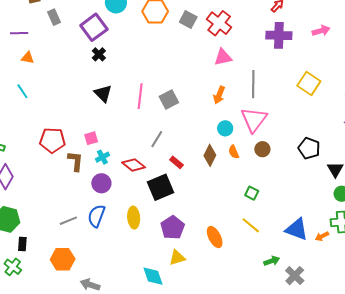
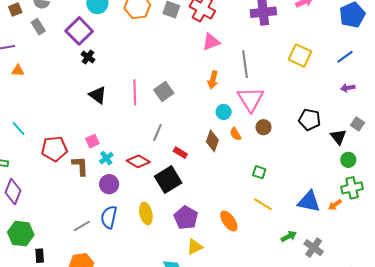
cyan line: (22, 91) -> (18, 129), moved

